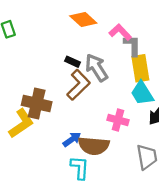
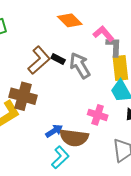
brown L-shape: (78, 85) -> (39, 60), moved
cyan L-shape: (80, 168) -> (60, 157), turned 40

